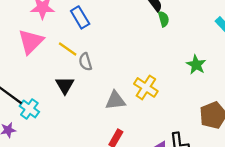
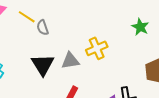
black triangle: (65, 85) -> (43, 65), moved, size x1.4
yellow cross: (146, 87) -> (97, 48), turned 35

